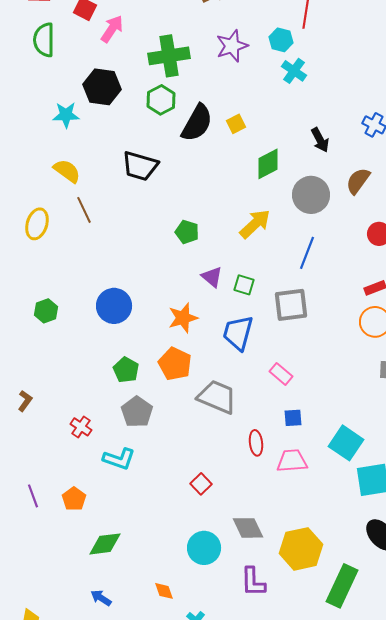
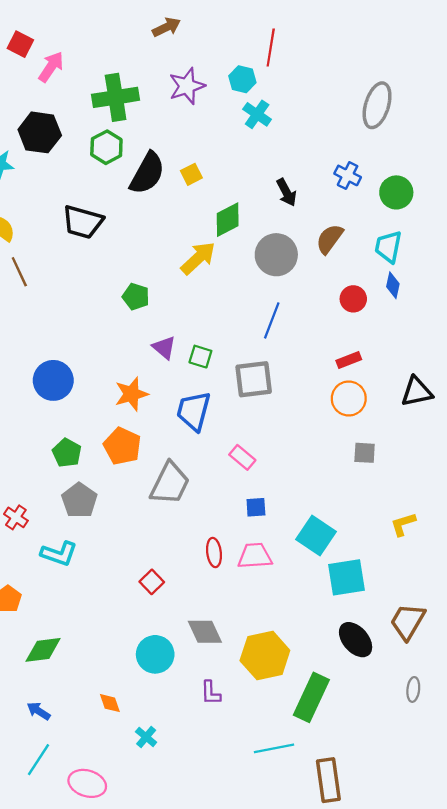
yellow arrow: (255, 224) -> (198, 258), moved
gray trapezoid: (217, 397) -> (170, 483), turned 93
red ellipse: (256, 443) -> (214, 552), moved
purple L-shape: (253, 582) -> (211, 693), size x0.7

